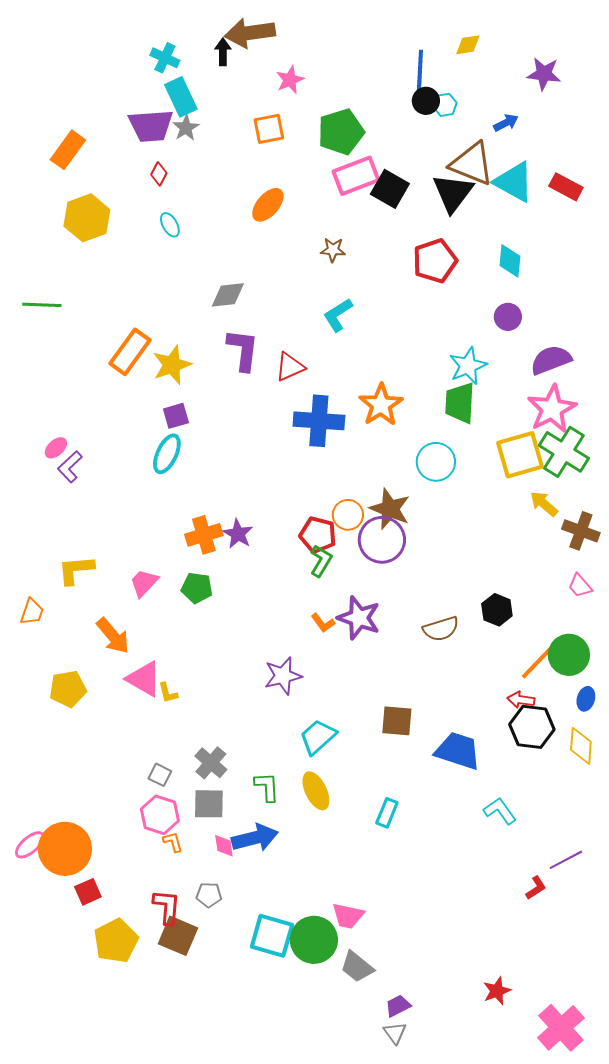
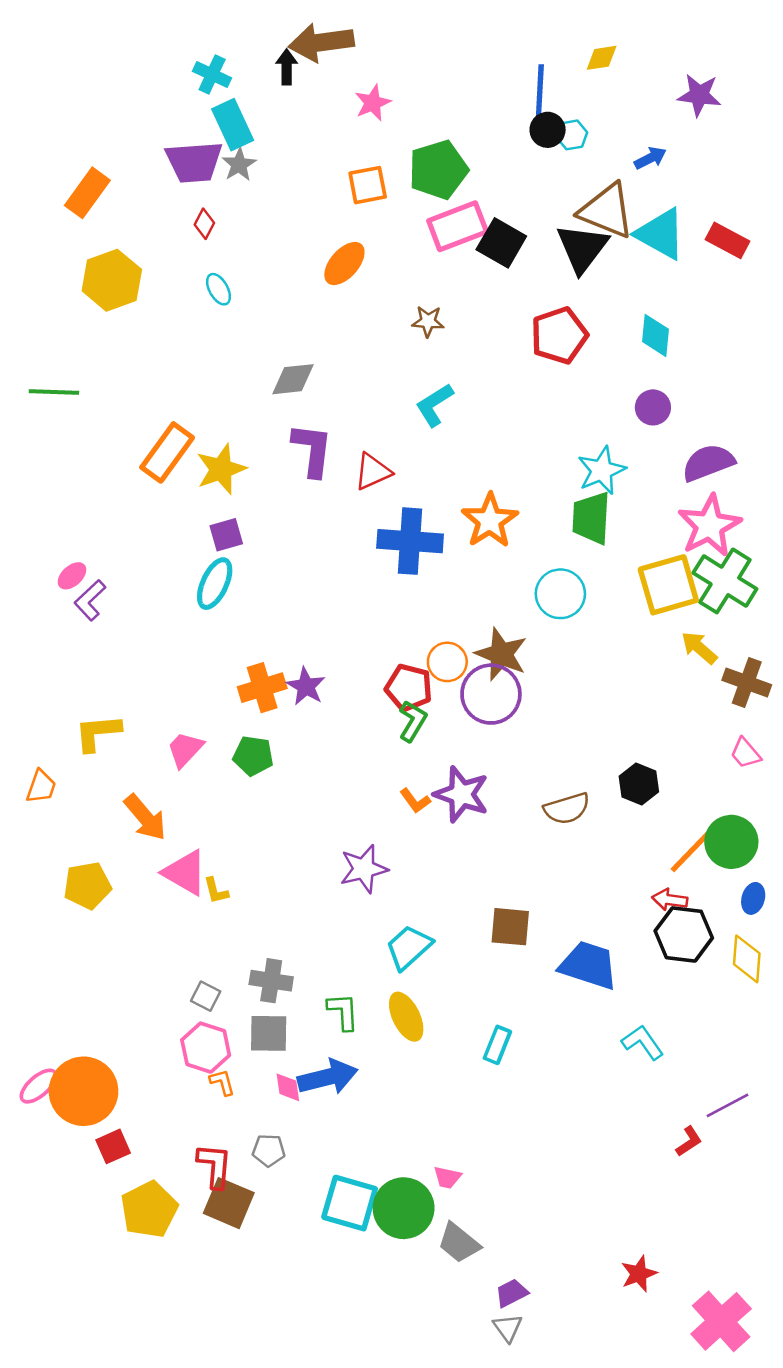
orange square: (269, 129) -> (368, 185), moved
gray cross: (211, 763) -> (271, 981), turned -32
pink trapezoid: (348, 916) -> (447, 1177), size x0.7

